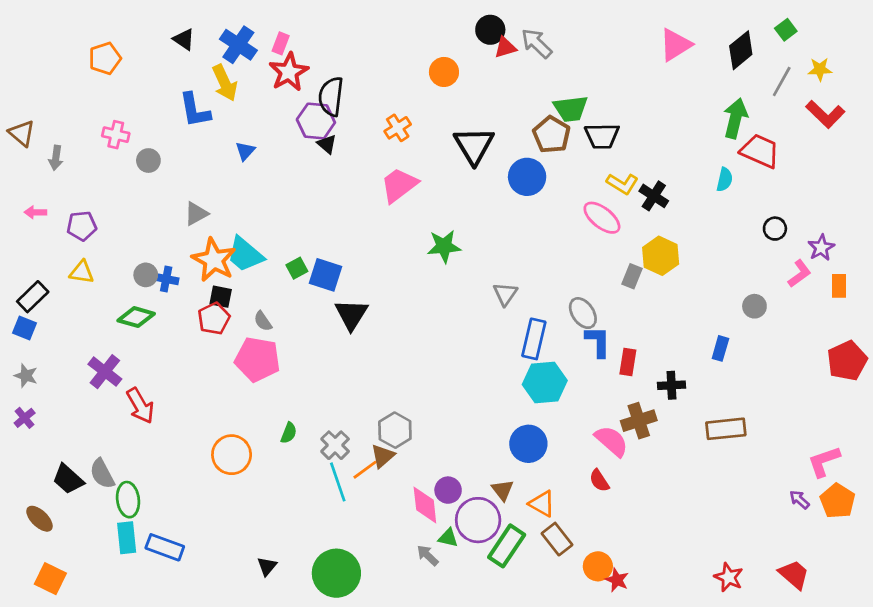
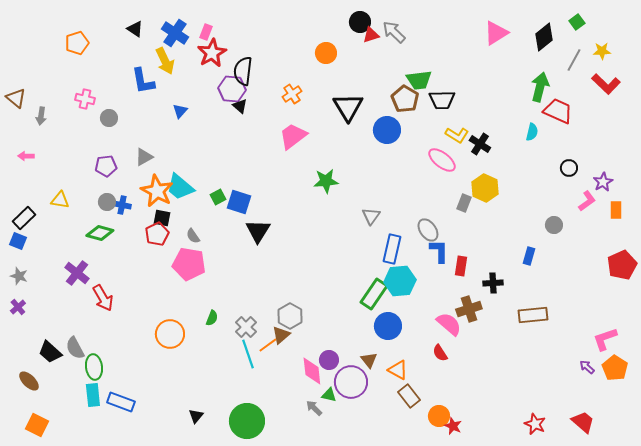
purple pentagon: (82, 226) -> (106, 166), moved
green rectangle: (507, 546) -> (374, 294), moved

